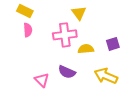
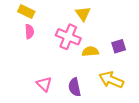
pink cross: (65, 35) -> (68, 37), turned 30
purple semicircle: (67, 72) -> (75, 87), moved, turned 54

